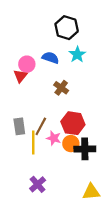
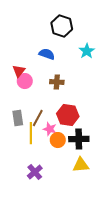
cyan star: (77, 54) -> (87, 51), moved
pink circle: (27, 64) -> (25, 81), moved
brown cross: (61, 88) -> (57, 82), turned -32
orange circle: (71, 144) -> (58, 140), moved
yellow triangle: (91, 192) -> (81, 165), moved

